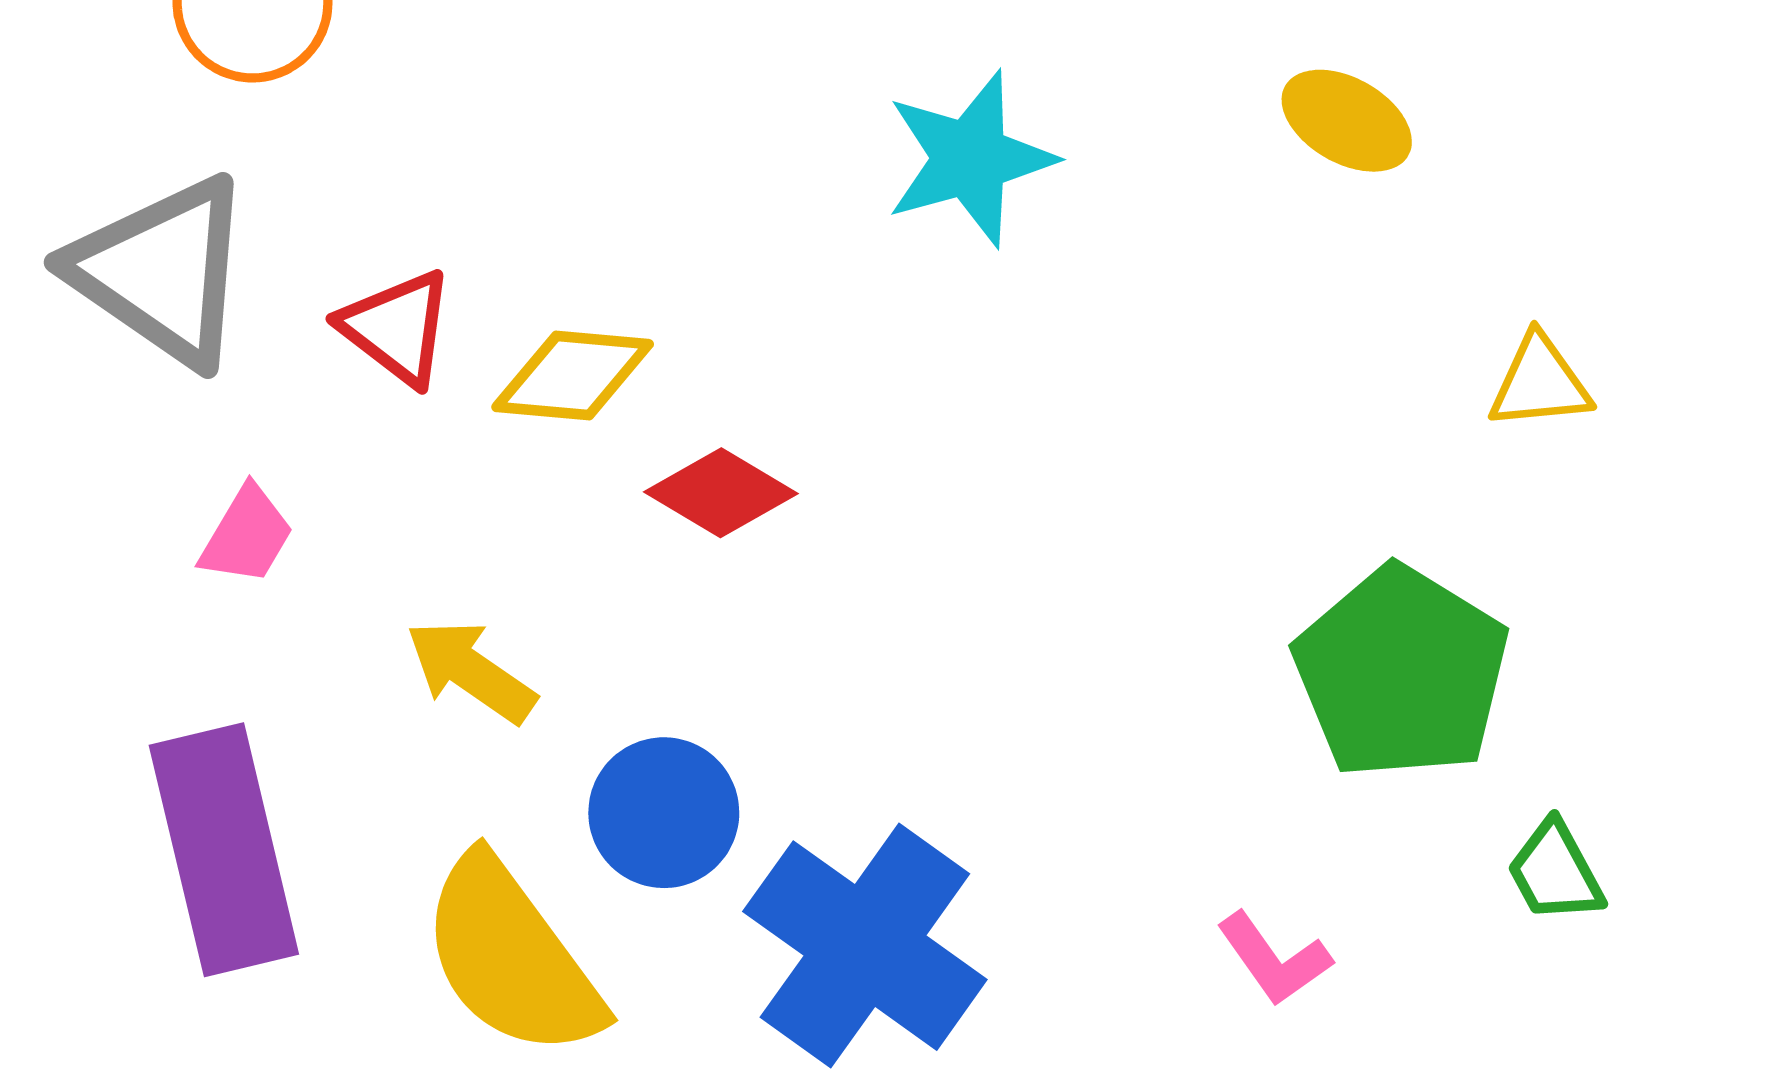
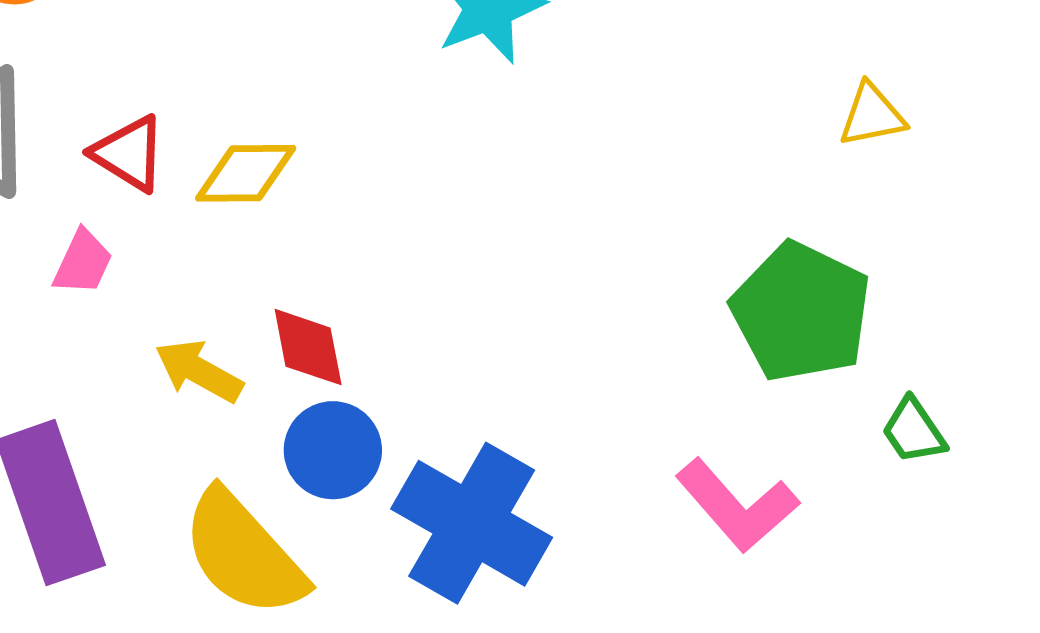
red diamond: (721, 493) -> (308, 347), moved, turned 54
pink trapezoid: (247, 535) -> (83, 262), moved
pink L-shape: (1274, 959) -> (737, 505), size x1.6

